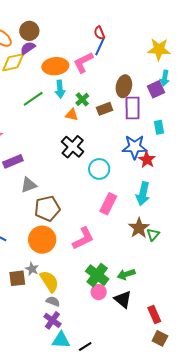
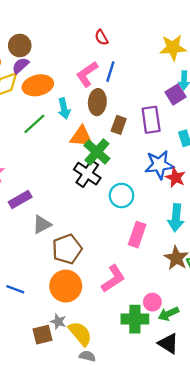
blue line: (100, 47) -> (110, 72), moved
orange ellipse: (55, 66) -> (38, 85), moved
brown ellipse: (124, 86) -> (97, 102), moved
green cross: (82, 99) -> (97, 152), moved, size x1.6
brown rectangle: (105, 109) -> (119, 125), turned -42
orange triangle: (72, 115) -> (81, 137), size x1.5
green cross: (97, 275) -> (135, 319), turned -30
pink circle: (99, 292) -> (152, 302), moved

